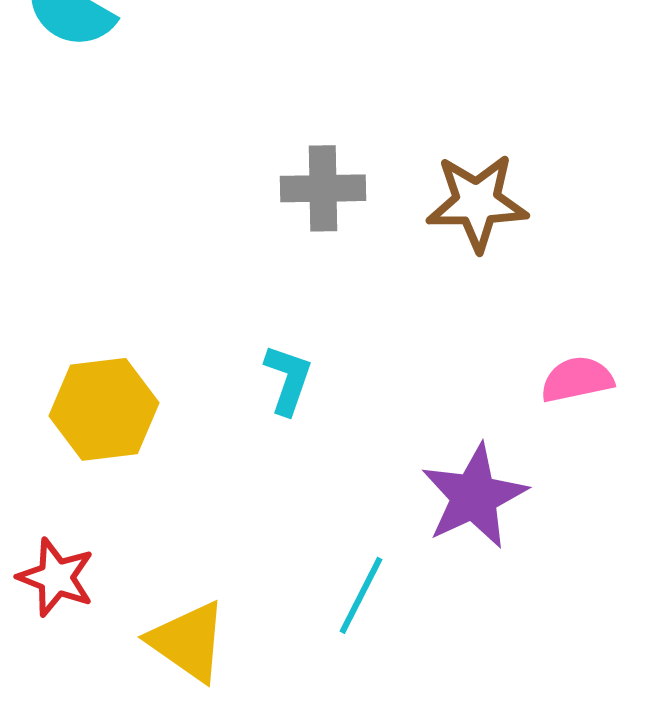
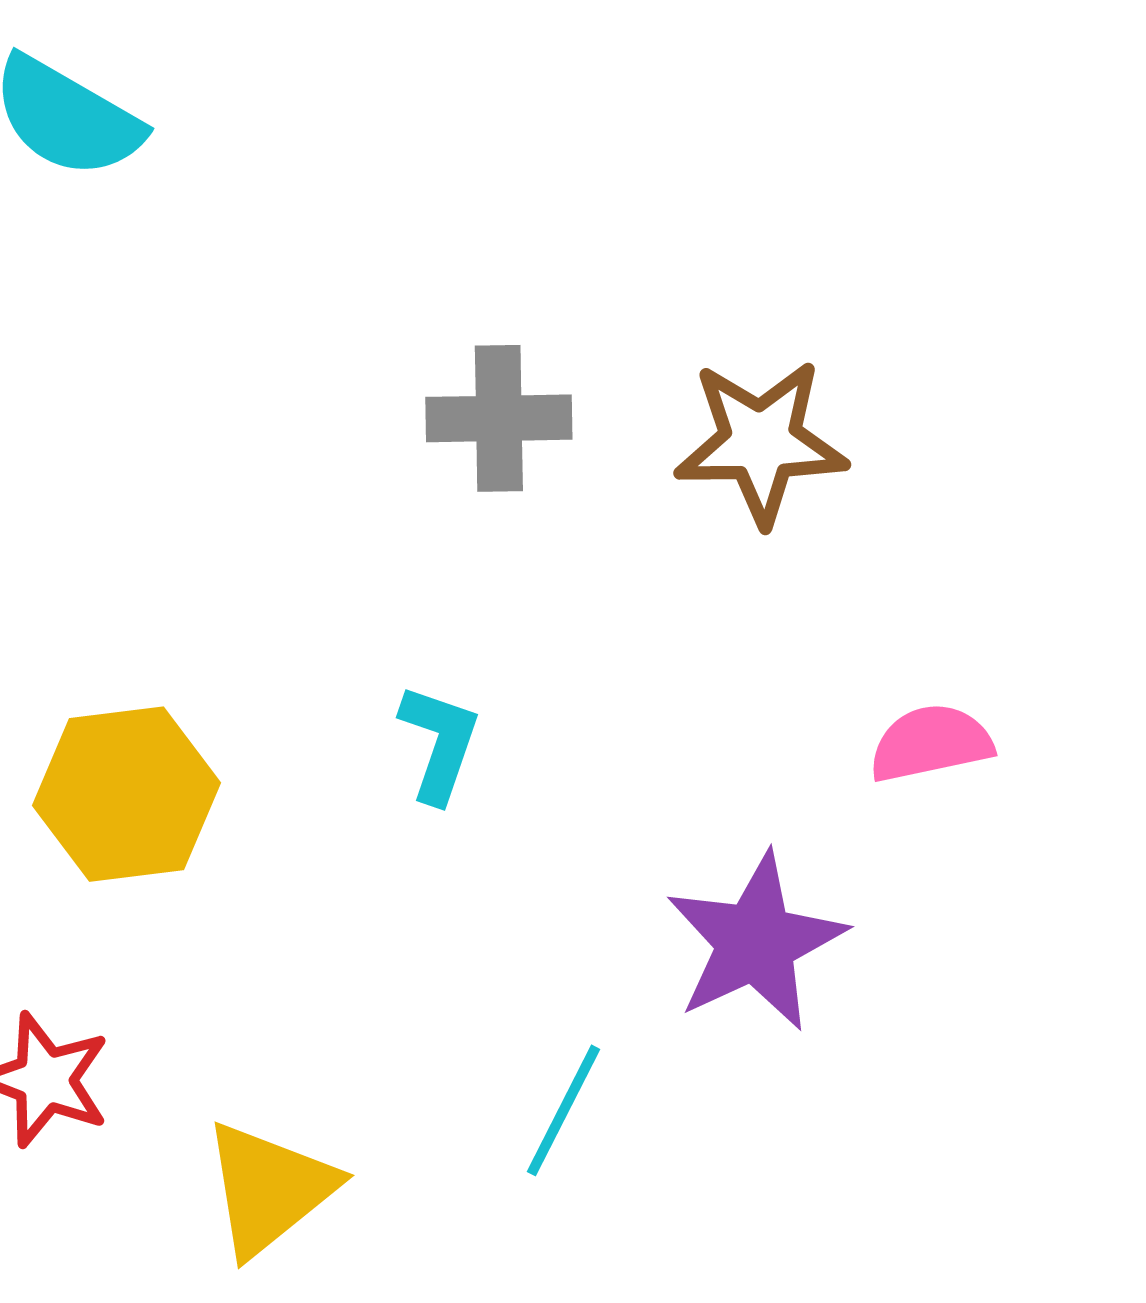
yellow triangle: (188, 641) -> (269, 1189), turned 46

